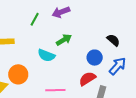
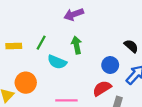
green line: (35, 19) -> (41, 43), moved
green arrow: (64, 40) -> (77, 45), turned -70

